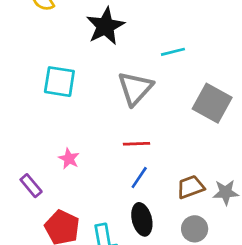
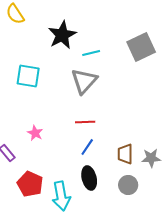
cyan line: (173, 52) -> (91, 53), moved
gray square: (212, 103) -> (141, 47), moved, turned 36
brown trapezoid: (191, 187) -> (125, 154), turned -70

